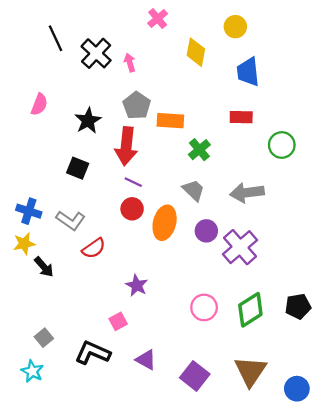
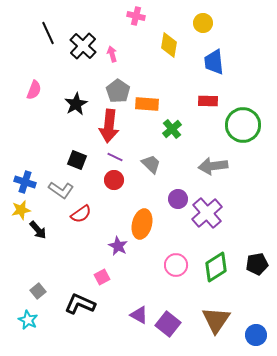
pink cross: (158, 19) -> (136, 16), turned -36
green circle: (282, 145) -> (243, 125), size x1.5
black square: (78, 168) -> (77, 160), moved
gray trapezoid: (194, 190) -> (151, 164), moved
orange ellipse: (165, 223) -> (142, 224), moved
purple triangle: (146, 360) -> (139, 315), moved

